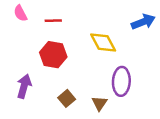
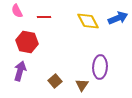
yellow diamond: (103, 42) -> (88, 21), moved
red hexagon: (53, 55) -> (27, 42), moved

